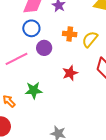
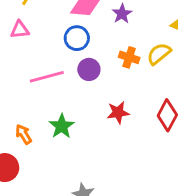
yellow semicircle: (90, 39) -> (159, 54), moved
green star: (34, 90) -> (62, 126), turned 30

